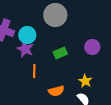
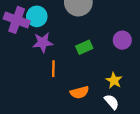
cyan circle: (27, 35) -> (37, 16), moved
purple star: (25, 49) -> (43, 42), turned -30

